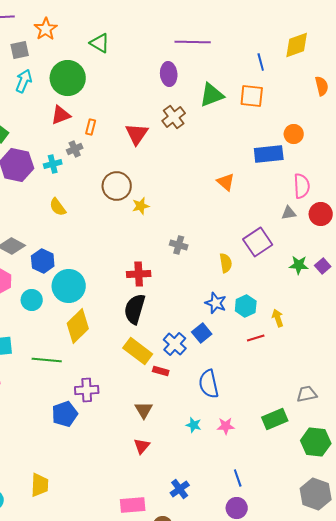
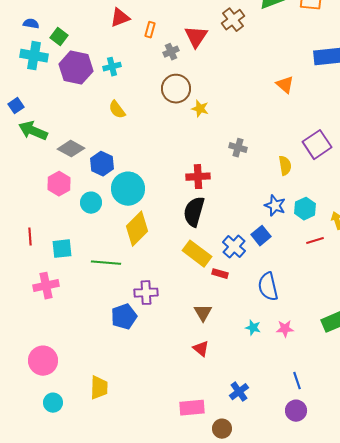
gray cross: (75, 149) -> (171, 52), moved
yellow star: (141, 206) -> (200, 109), turned 30
red triangle: (142, 446) -> (201, 349), turned -30

